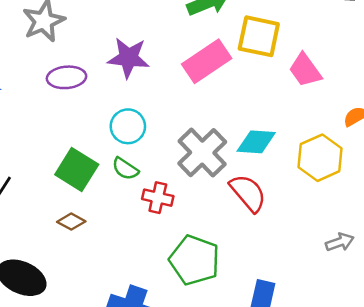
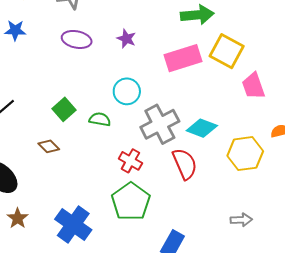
purple star: (129, 58) -> (126, 39), size x0.6
cyan circle: (128, 126) -> (127, 91), moved
green semicircle: (125, 169) -> (100, 119), turned 140
green square: (77, 170) -> (64, 109), size x0.7
red cross: (158, 198) -> (130, 161), moved

